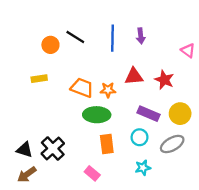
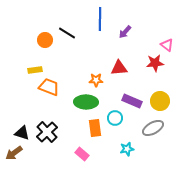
purple arrow: (141, 36) -> (125, 32), turned 48
blue line: (112, 38) -> (100, 19), moved
red star: (164, 80) -> (155, 63), moved, turned -30
orange trapezoid: (82, 88) -> (49, 87), moved
cyan circle: (140, 137) -> (115, 118), moved
brown arrow: (27, 174) -> (14, 153), moved

